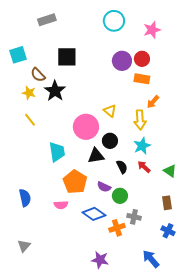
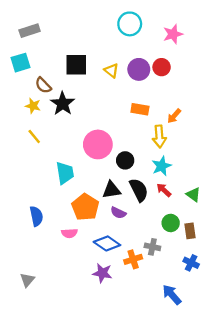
gray rectangle: (47, 20) -> (30, 31), moved
orange rectangle: (142, 79) -> (140, 109), moved
yellow triangle: (110, 111) -> (111, 71), moved
black triangle: (96, 156) -> (111, 190), moved
black semicircle: (122, 167) -> (139, 190), size x1.5
green circle: (120, 196) -> (171, 223), moved
blue semicircle: (25, 198) -> (36, 216), moved
purple star: (100, 260) -> (102, 273), moved

